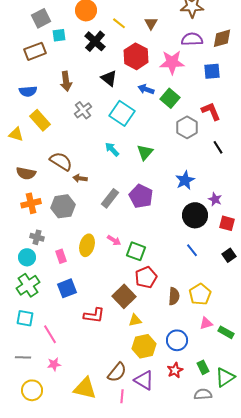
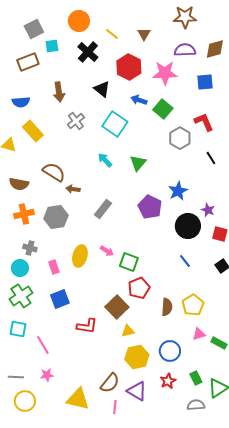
purple pentagon: (141, 196) -> (150, 207), moved
gray line: (23, 357) -> (16, 377), moved

